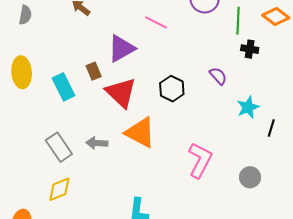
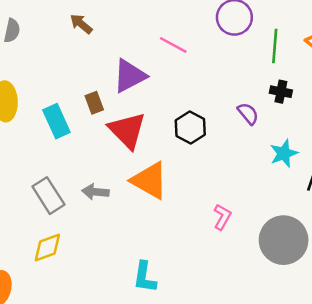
black cross: (250, 49) -> (281, 92), moved
pink L-shape: (200, 160) -> (222, 217), size x0.6
gray circle: (250, 177) -> (284, 240), size x1.8

